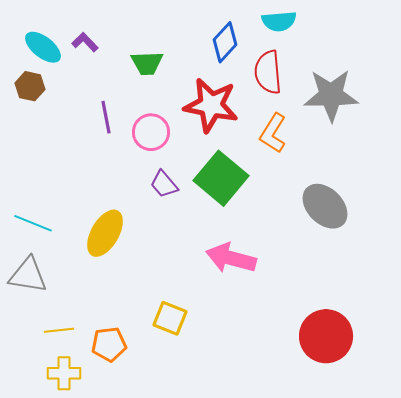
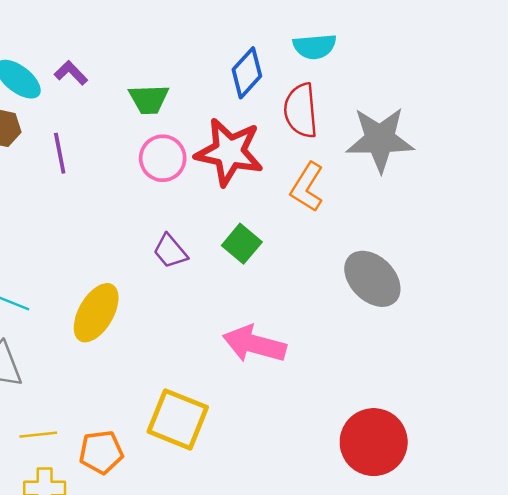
purple line: (106, 117) -> (60, 153), moved
pink circle: (151, 132) -> (163, 158), moved
green square: (221, 178) -> (242, 244), size x0.6
yellow square: (170, 318) -> (178, 419), size x1.4

